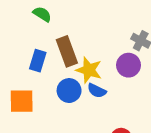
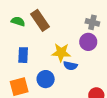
brown rectangle: (67, 51) -> (40, 20), moved
blue circle: (69, 91) -> (46, 79), moved

